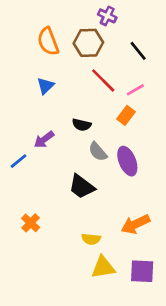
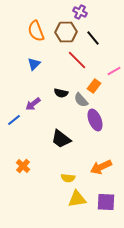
black line: (138, 51) -> (93, 38), moved
pink line: (135, 90) -> (114, 71), moved
gray semicircle: (98, 152) -> (81, 100), moved

